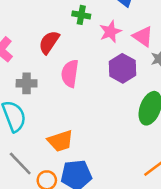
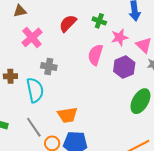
red semicircle: (49, 42) -> (68, 23), moved
pink semicircle: (70, 73) -> (95, 55), moved

